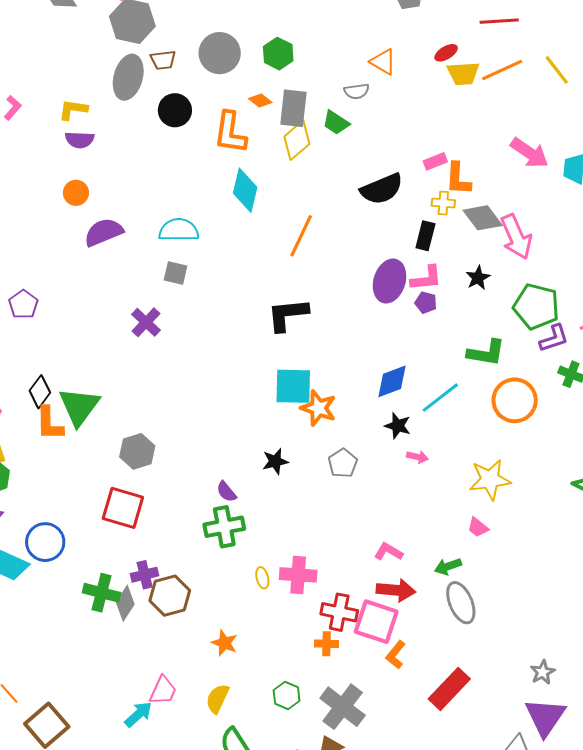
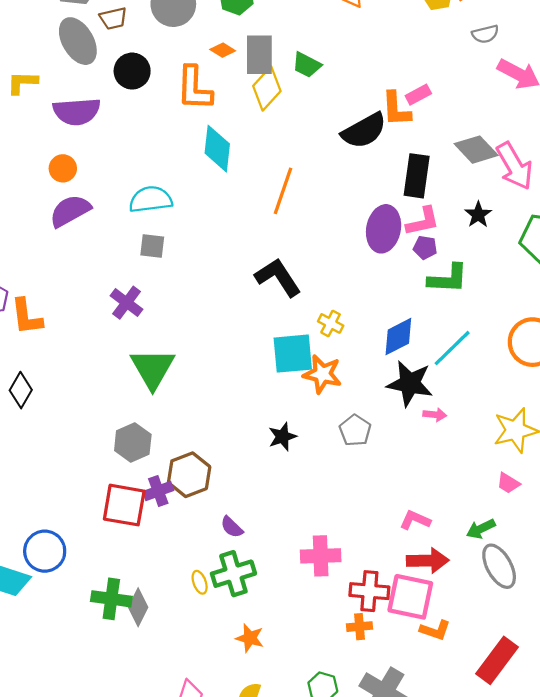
gray ellipse: (128, 77) -> (78, 41), turned -39
gray semicircle: (357, 91) -> (485, 34), moved
purple semicircle: (80, 140) -> (77, 111), moved, size x1.5
orange L-shape: (458, 179) -> (396, 109), moved
orange circle: (76, 193) -> (63, 168), moved
yellow cross: (443, 203) -> (331, 323), moved, turned 30
black rectangle: (425, 236) -> (417, 176), size x1.4
black L-shape: (288, 315) -> (278, 277), turned 69
green L-shape: (486, 353) -> (448, 279), moved
green triangle: (79, 407) -> (153, 368), moved
orange L-shape: (49, 423) -> (26, 317), moved
black star: (398, 426) -> (410, 383), size x1.6
purple semicircle: (226, 492) -> (232, 527), moved
green cross: (224, 527) -> (233, 574), moved
purple cross: (145, 575) -> (158, 491), moved
yellow ellipse: (262, 578) -> (200, 582), moved
brown hexagon: (170, 596) -> (189, 475), moved
orange L-shape: (396, 655) -> (435, 630), turned -104

